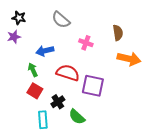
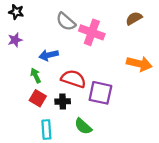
black star: (19, 18) -> (16, 12), moved
brown semicircle: (118, 33) -> (134, 18), moved, turned -112
pink cross: (86, 43) -> (92, 32), moved, size x1.6
black cross: (58, 102) -> (63, 101), moved, turned 32

